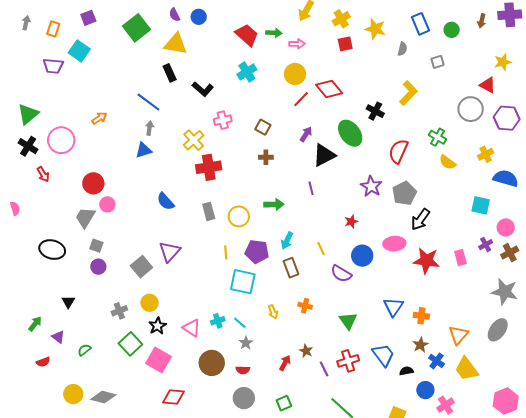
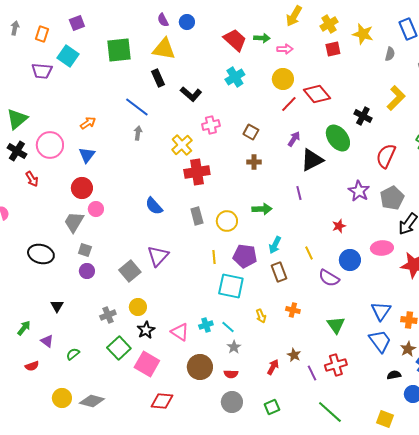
green square: (136, 28) -> (119, 50), moved, turned 32
blue triangle: (143, 150) -> (87, 155), moved, turned -36
blue trapezoid: (383, 355) -> (380, 341), moved

